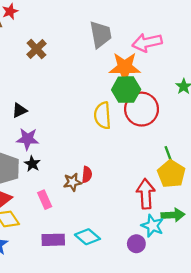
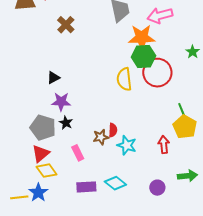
red arrow: (146, 194) -> (164, 145), size x0.7
green arrow: (173, 215) -> (187, 176), moved
cyan star: (152, 226) -> (127, 145), moved

